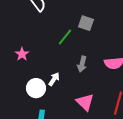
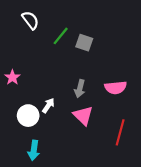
green line: (65, 37) -> (61, 36), moved
pink triangle: (85, 102) -> (83, 116), moved

